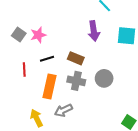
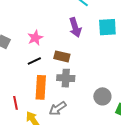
pink star: (38, 35) -> (35, 38), moved
red line: (24, 70) -> (16, 103), moved
gray circle: (104, 78) -> (102, 96), moved

